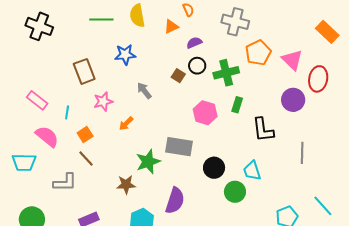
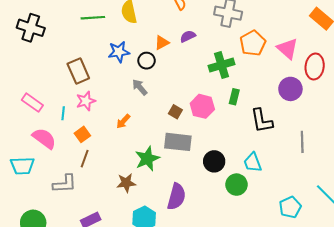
orange triangle: (171, 27) -> (162, 43), moved
black circle: (197, 66) -> (147, 61), moved
brown square: (178, 76) -> (175, 112), moved
pink star: (103, 102) -> (86, 101), moved
brown line: (86, 158) -> (85, 159), turned 66

